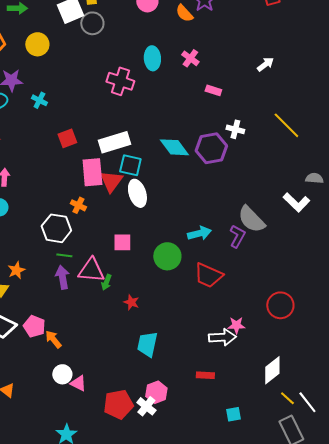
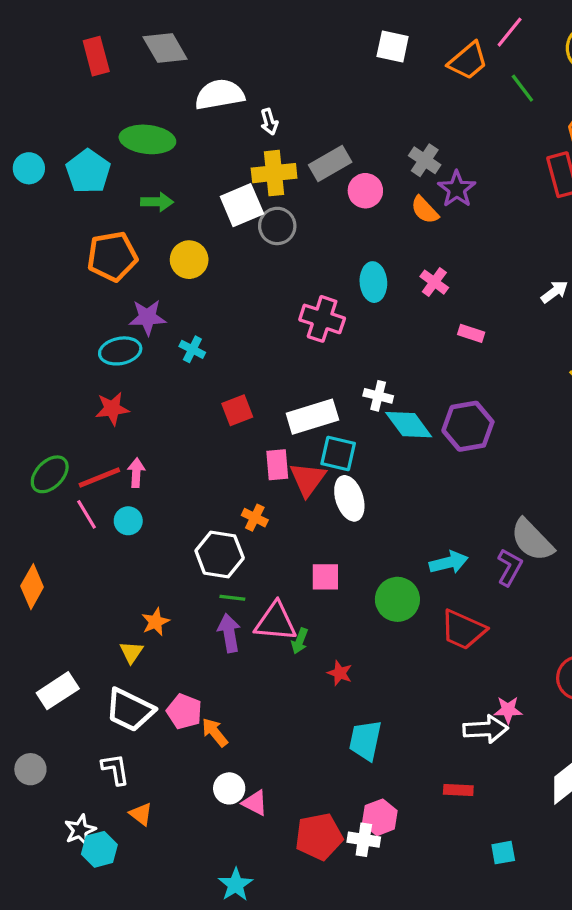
white cross: (235, 129) -> (378, 396), moved
pink rectangle: (92, 172) -> (277, 465), size x0.7
white cross: (146, 406) -> (364, 840), turned -30

